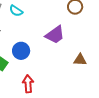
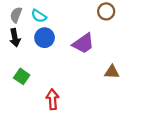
blue circle: (21, 51) -> (45, 38), moved

